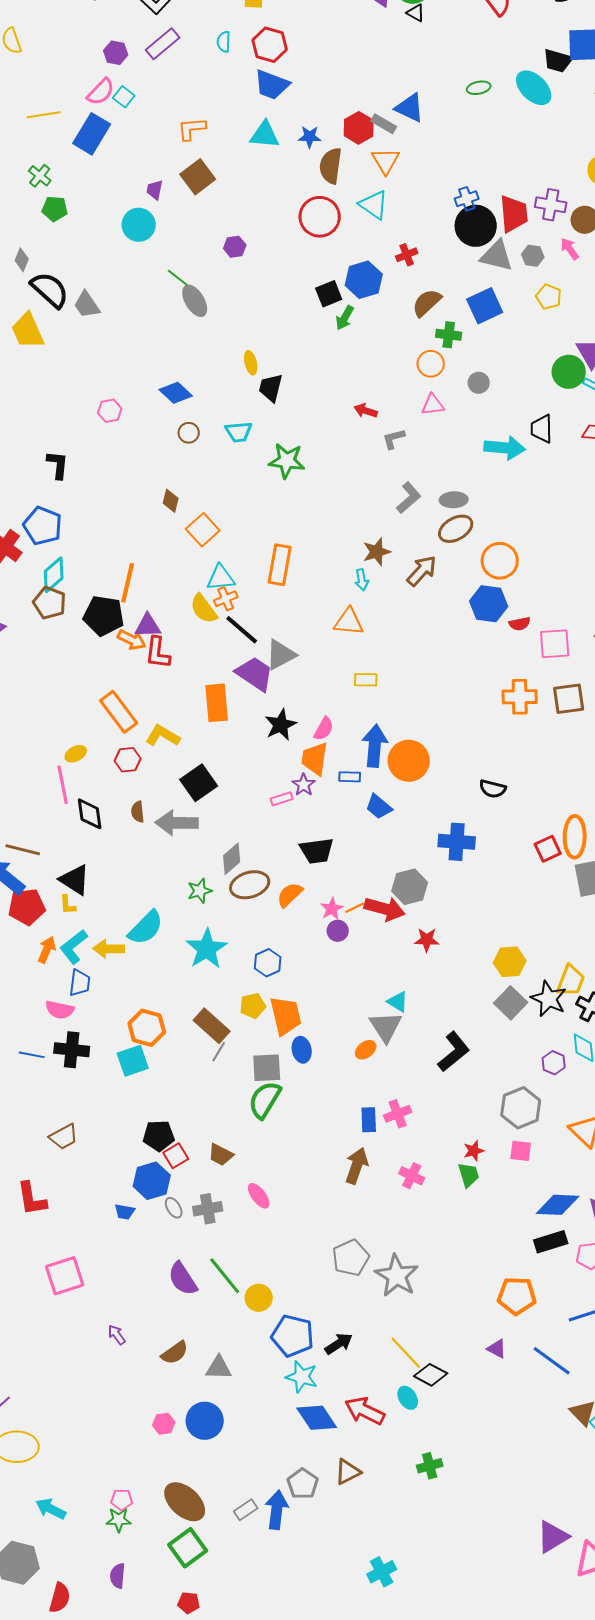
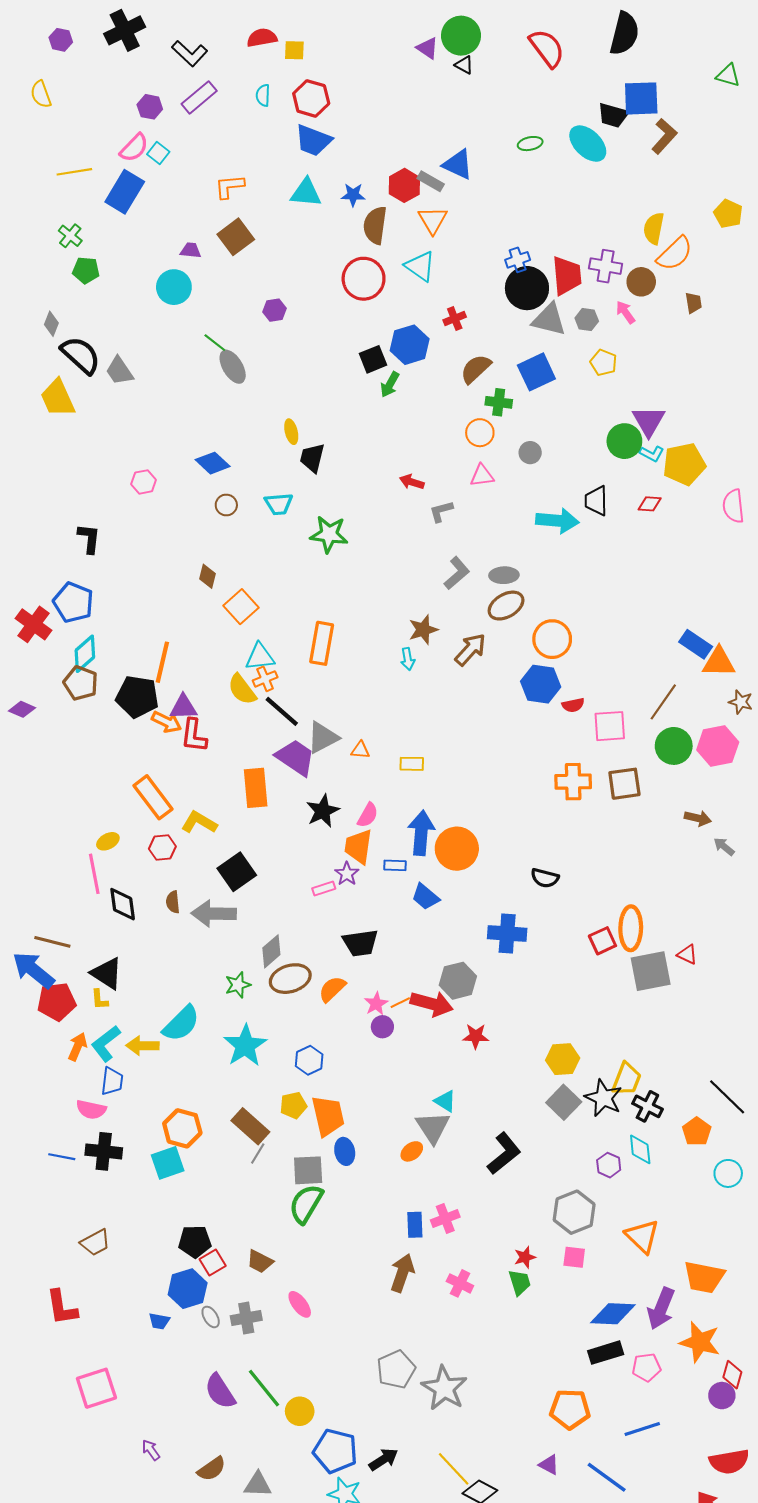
purple trapezoid: (155, 190) -> (191, 250), turned 85
orange triangle: (349, 622) -> (360, 750), moved, size x0.6

